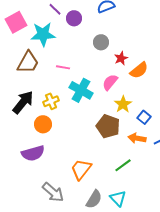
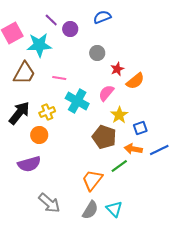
blue square: (144, 117) -> (140, 128), turned 32
green line: (123, 165) -> (119, 166), moved
orange trapezoid: (81, 169) -> (92, 180), moved

